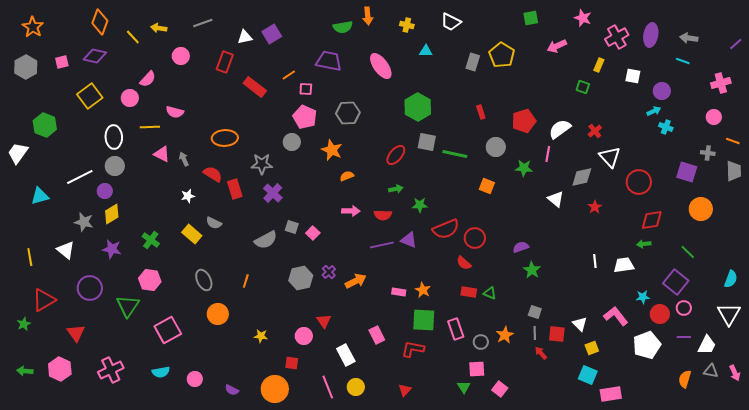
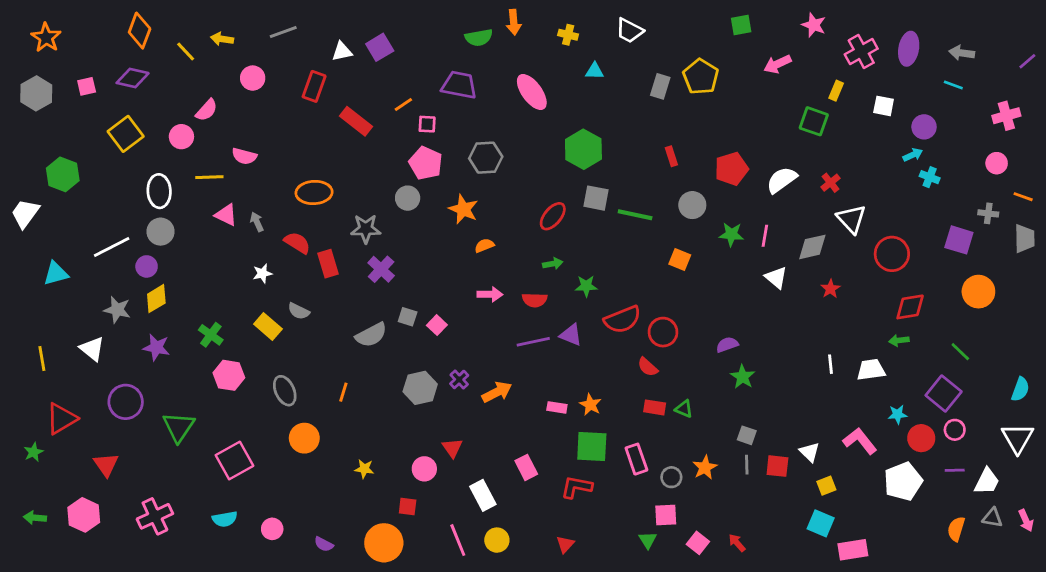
green square: (583, 87) -> (814, 121), size x1.5
pink line: (548, 154) -> (765, 236), moved
pink hexagon: (150, 280) -> (229, 375), moved
red arrow: (541, 353) -> (737, 543), moved

